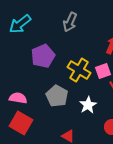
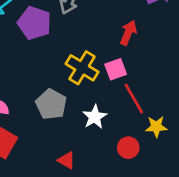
purple pentagon: (43, 56) -> (34, 23), moved, turned -30

